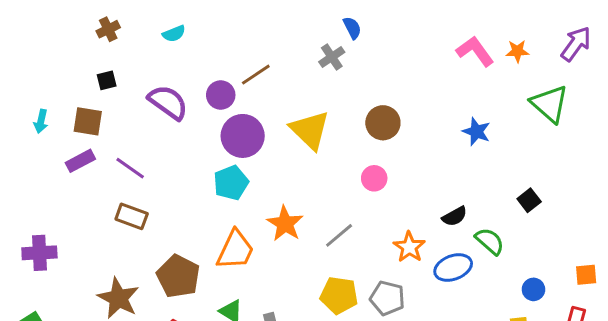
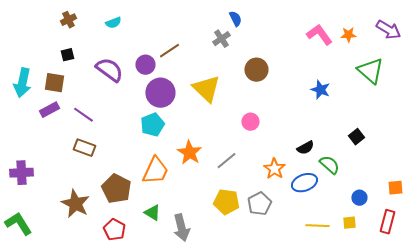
purple arrow: (576, 44) -> (388, 30), turned 85
cyan arrow: (41, 121) -> (22, 83), size x1.8
brown circle: (383, 123) -> (256, 70), moved
gray pentagon: (387, 298) -> (259, 204), turned 30

